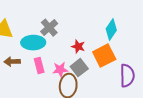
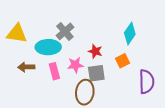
orange square: (104, 56) -> (122, 61), size x0.6
gray square: (79, 68) -> (96, 73), turned 30
pink star: (60, 70) -> (75, 65), moved

